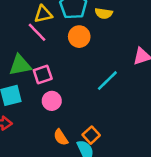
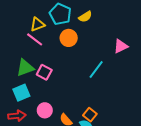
yellow semicircle: (104, 13) -> (85, 17), turned -32
pink square: (43, 74) -> (44, 72), turned -35
pink circle: (52, 101) -> (45, 110), moved

